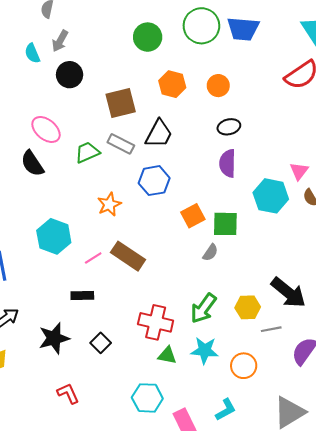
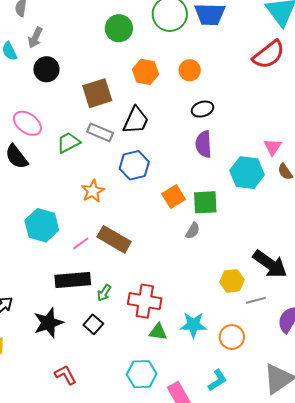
black rectangle: (82, 296) -> (73, 280), size x1.6
green arrow: (203, 308) -> (104, 293), moved, size x0.6

